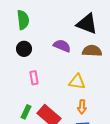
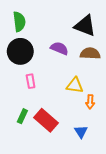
black circle: (24, 49) -> (20, 51), size x1.6
orange arrow: (82, 107) -> (90, 102), moved

